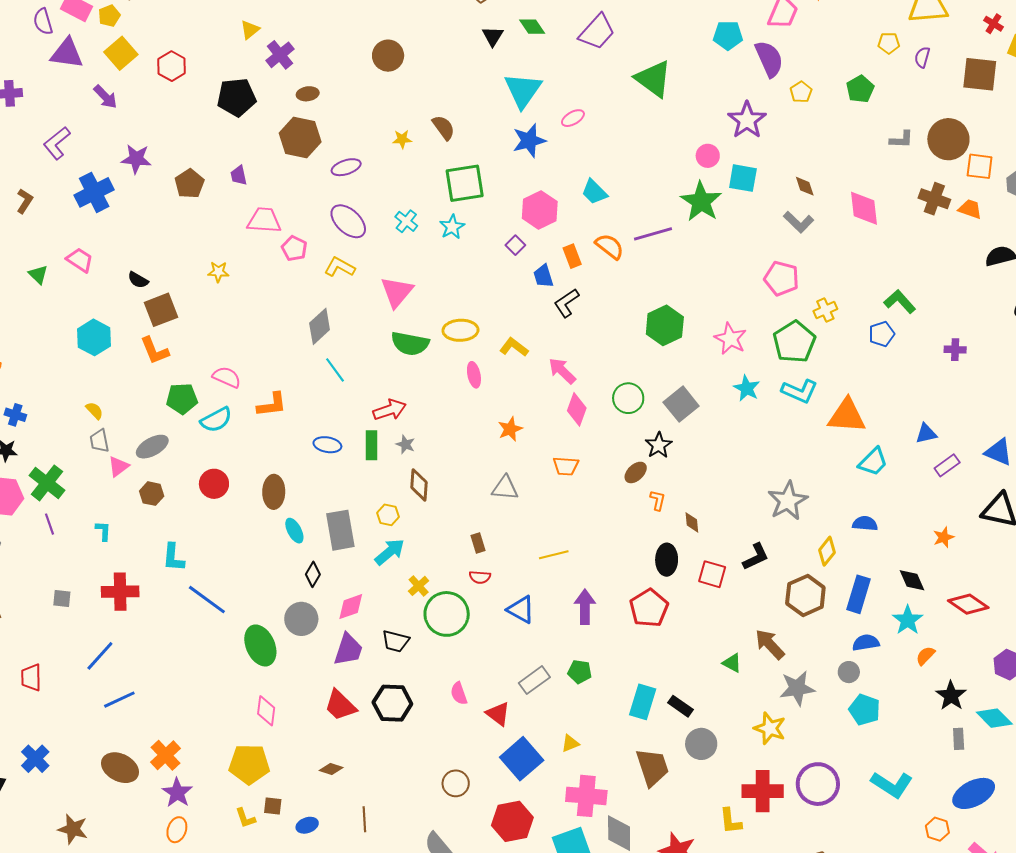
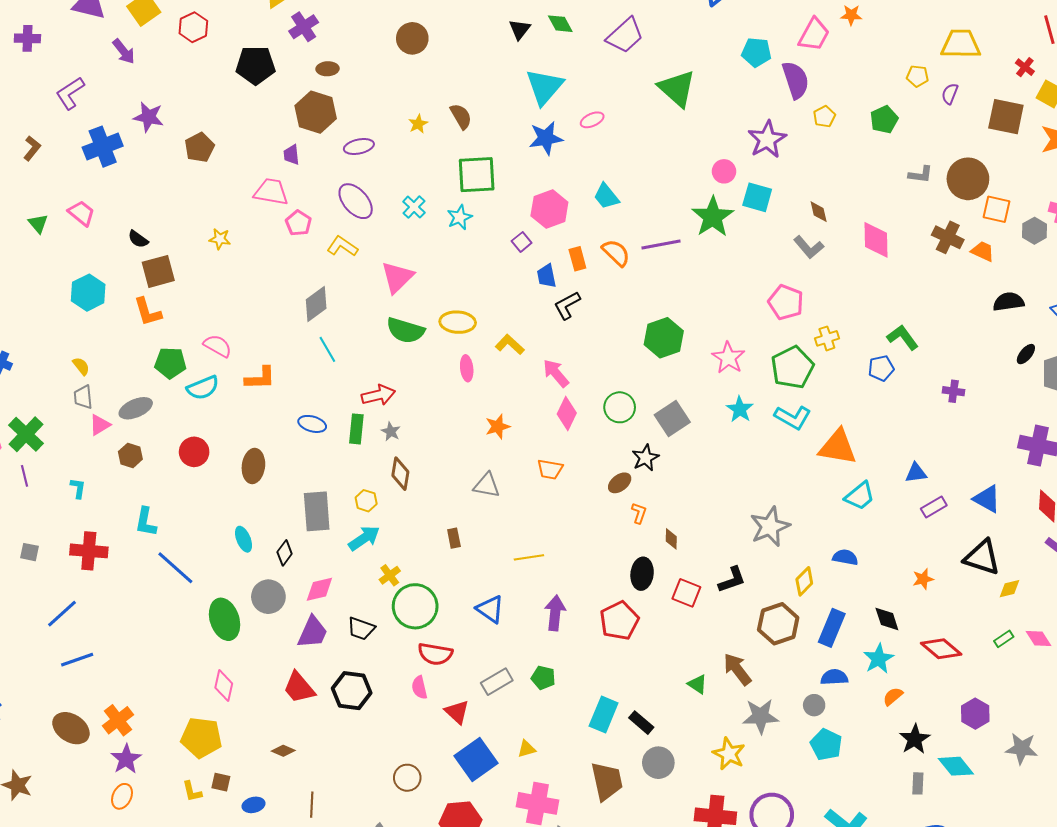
yellow star: (402, 139) -> (418, 124), turned -30
purple trapezoid: (239, 175) -> (291, 155), moved
cyan ellipse: (294, 531) -> (244, 539), moved
red semicircle: (480, 577) -> (435, 654), moved, size x1.6

